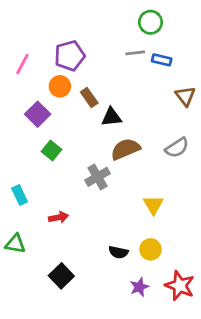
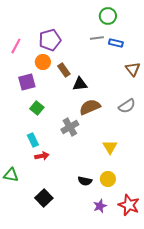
purple square: (38, 114) -> (27, 82), turned 30
cyan rectangle: (20, 195) -> (33, 140), moved

